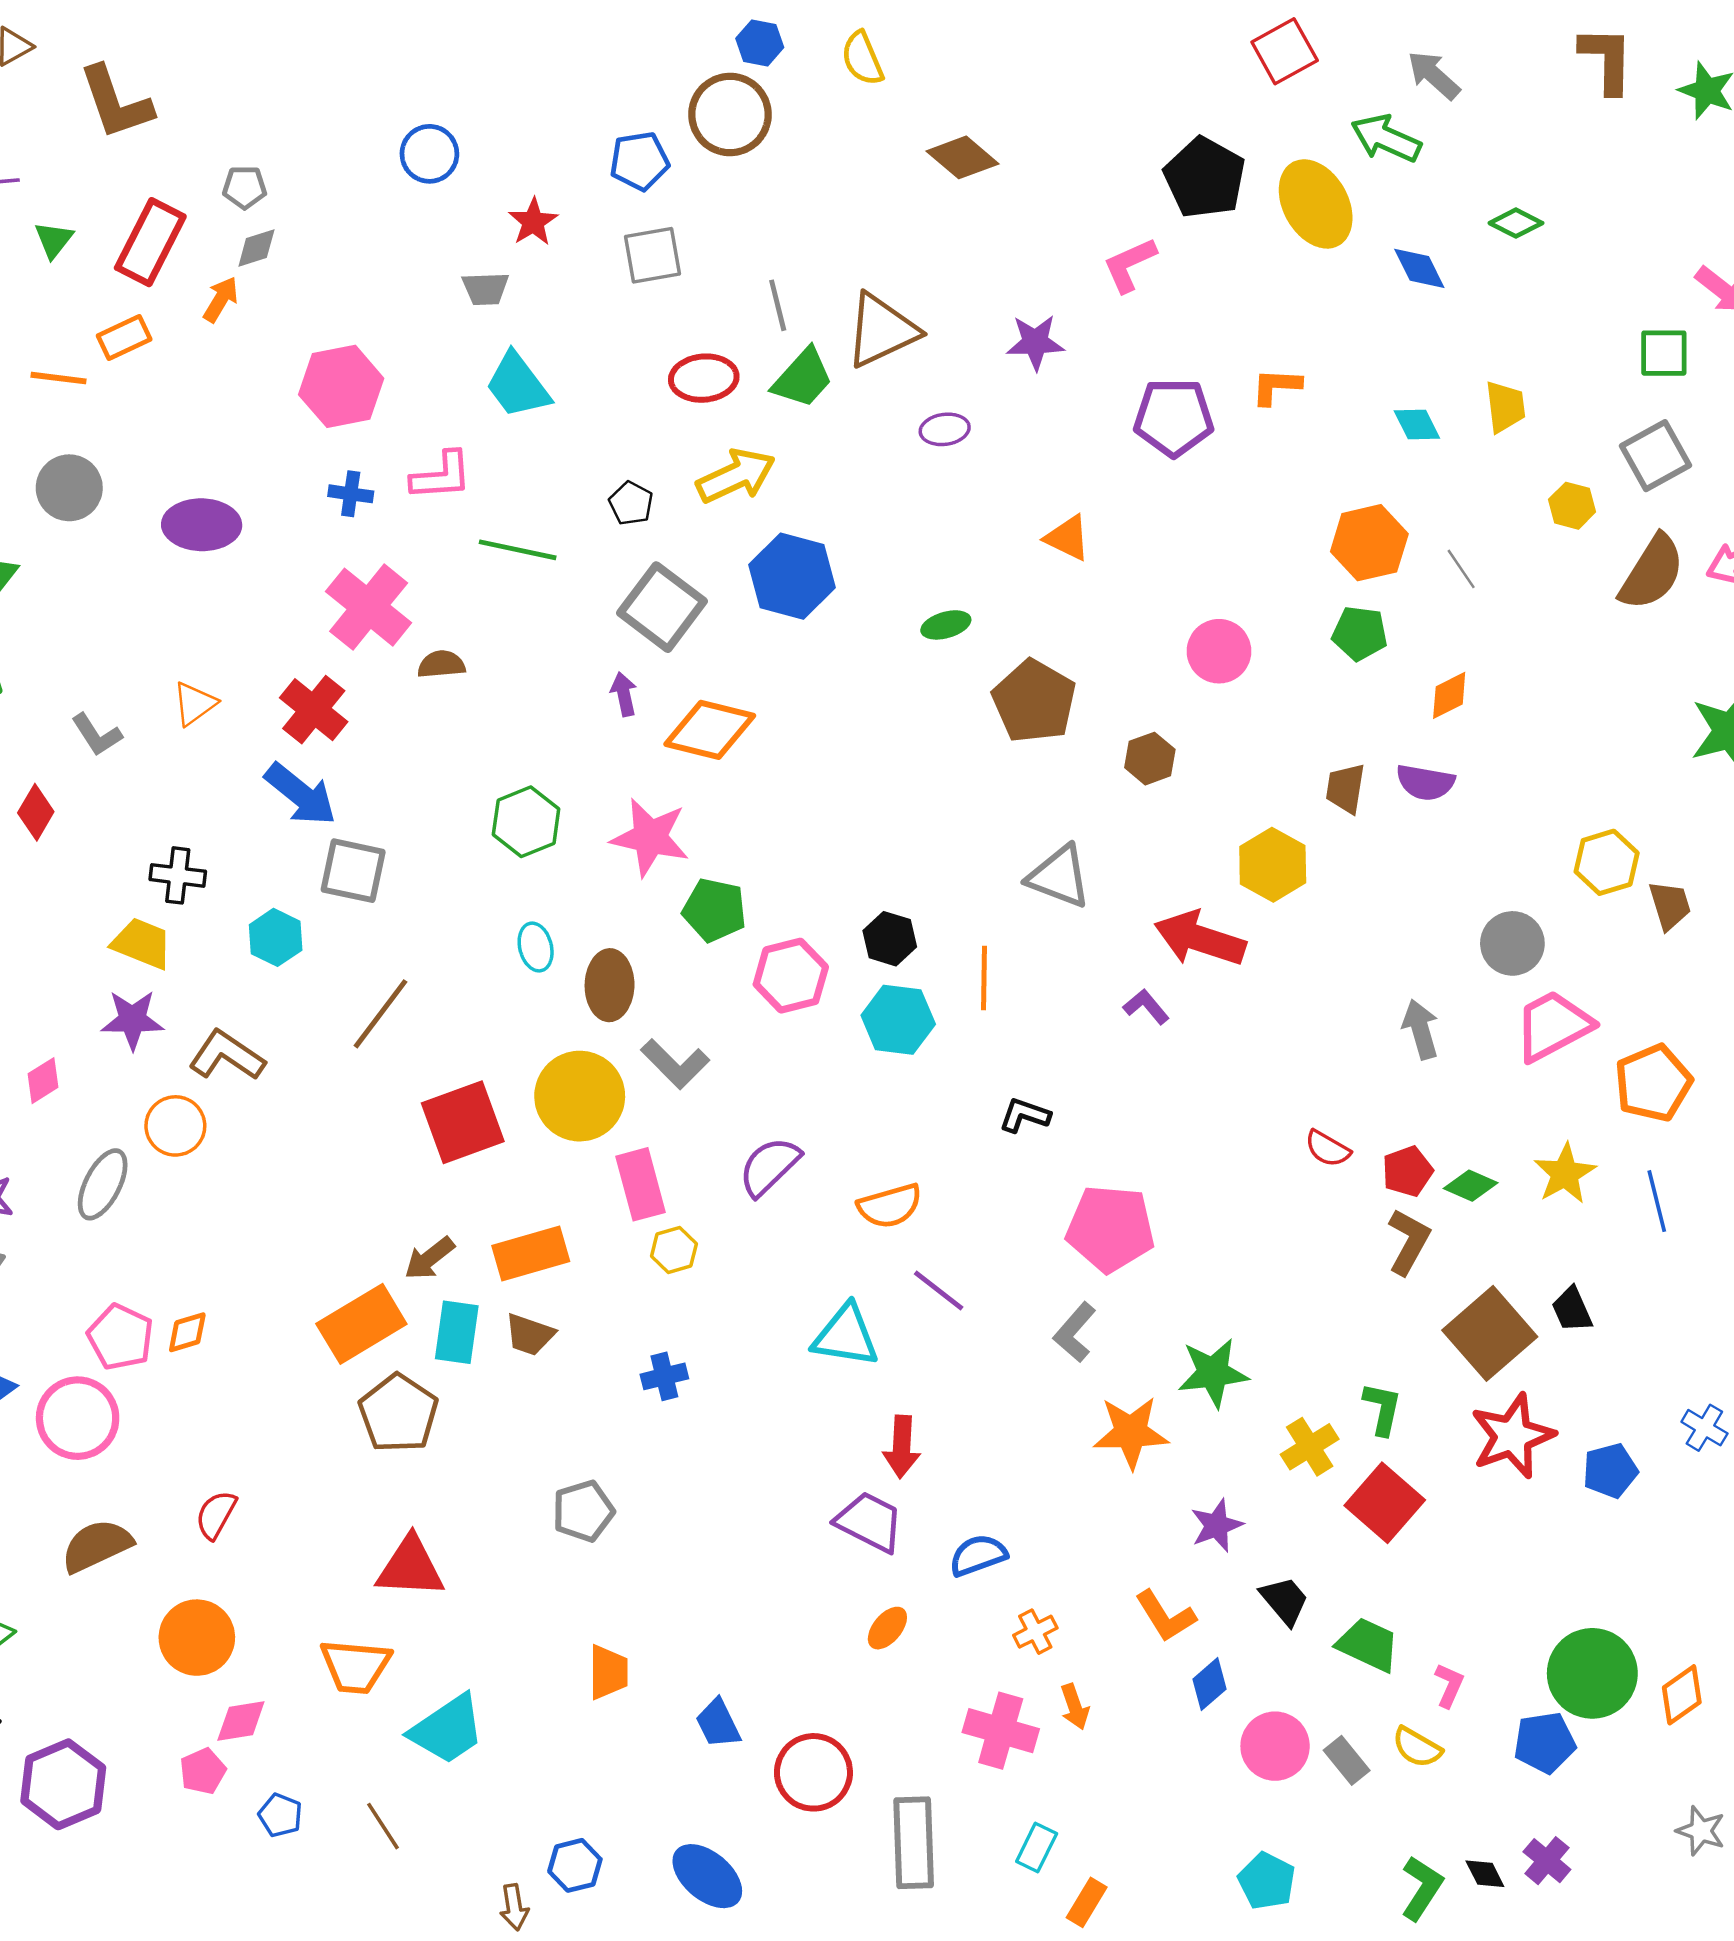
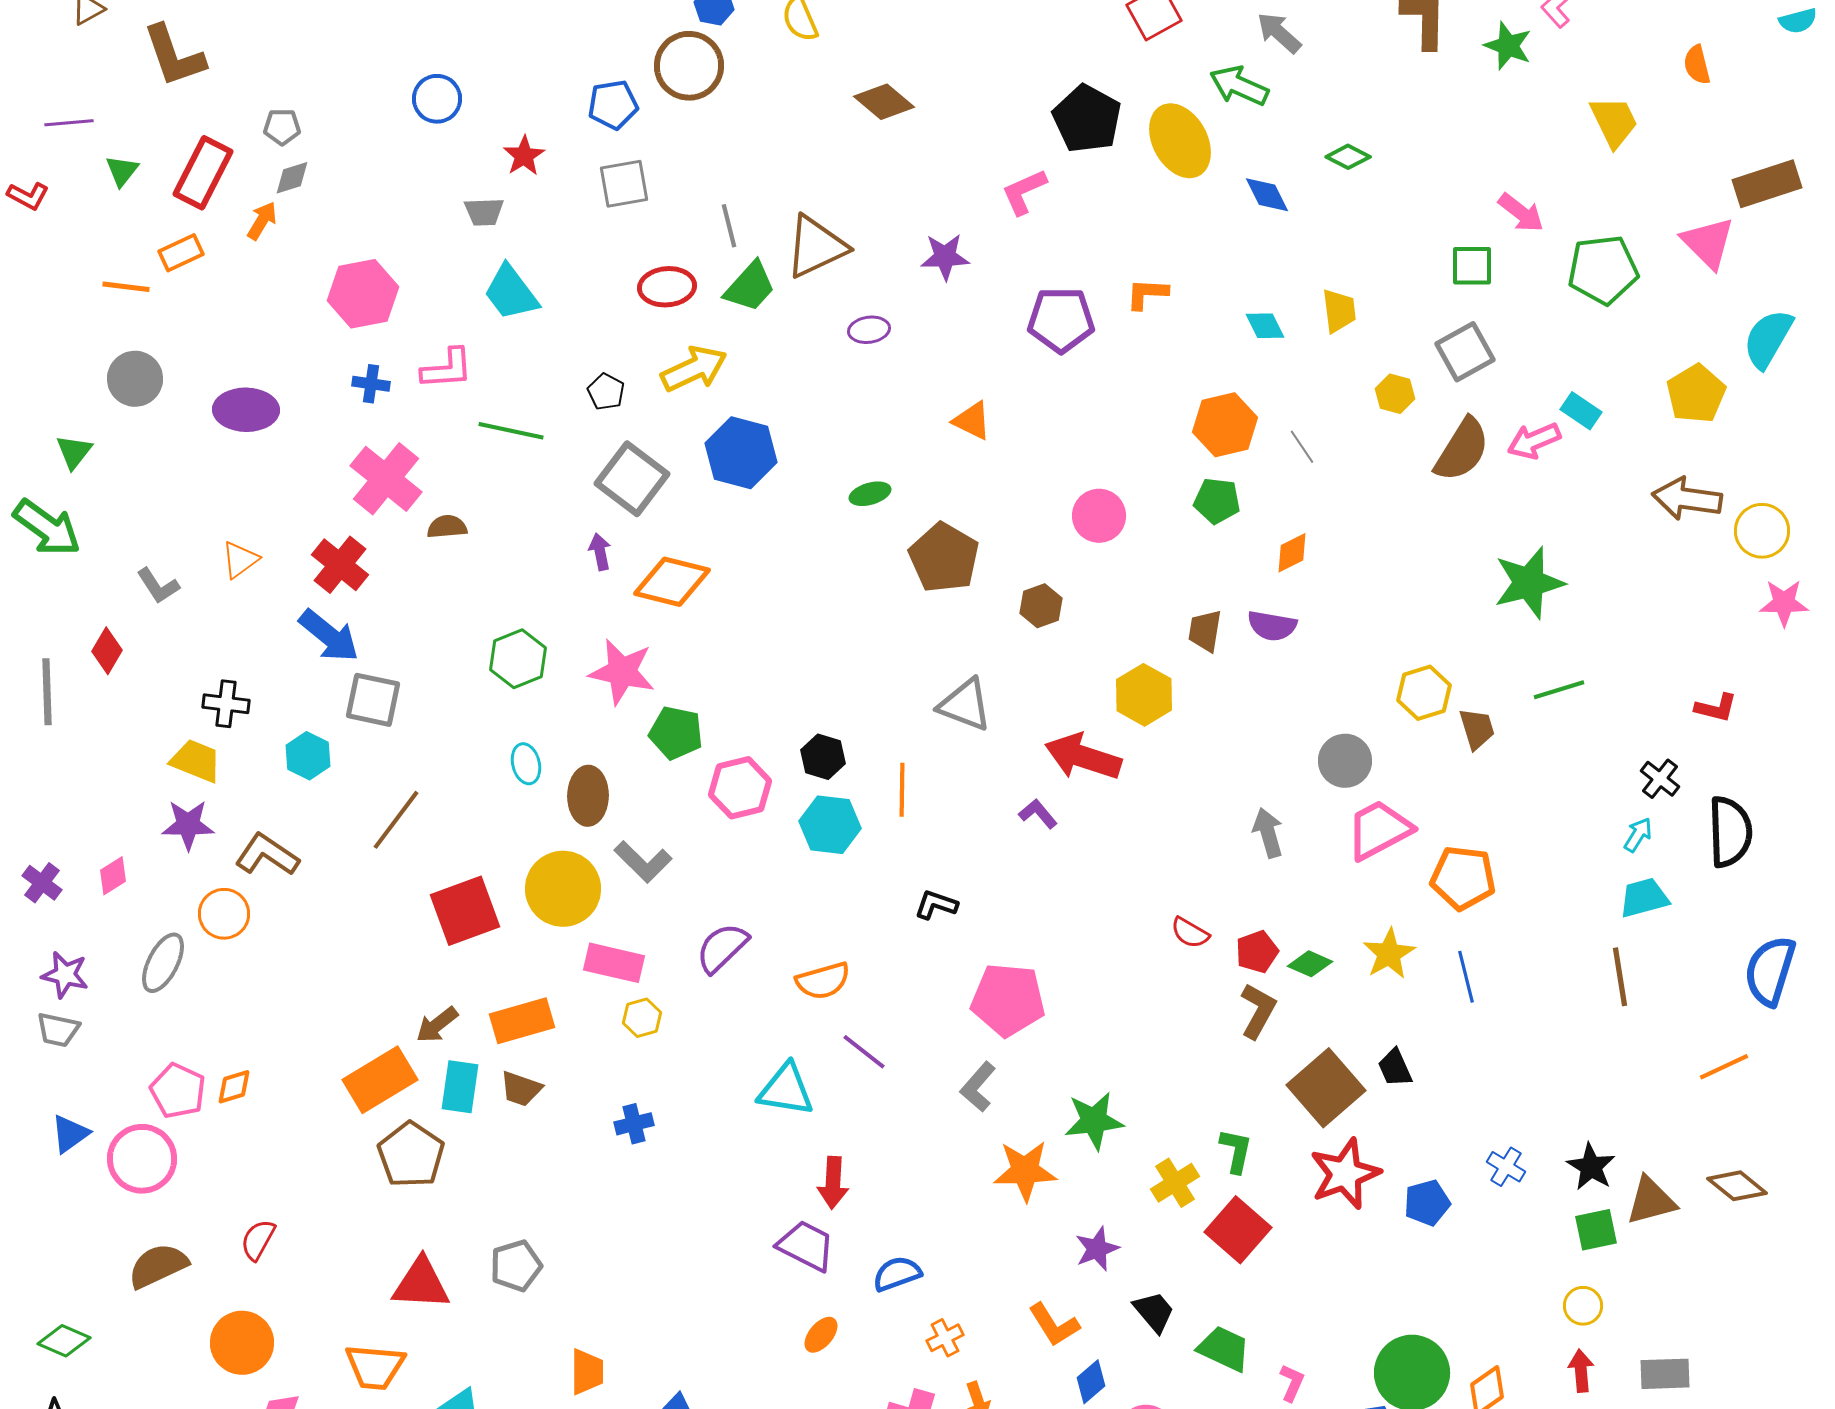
orange pentagon: (1653, 1083) -> (1463, 878), turned 30
pink rectangle: (641, 1184) -> (614, 963), turned -62
gray pentagon: (583, 1511) -> (516, 1266), moved

